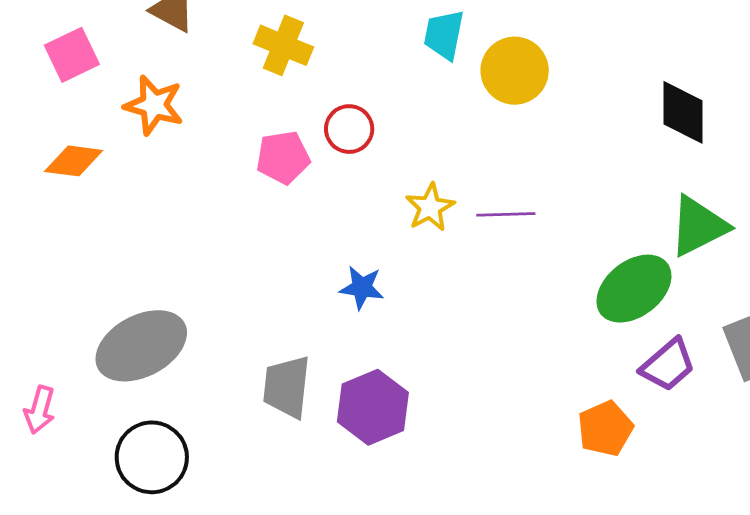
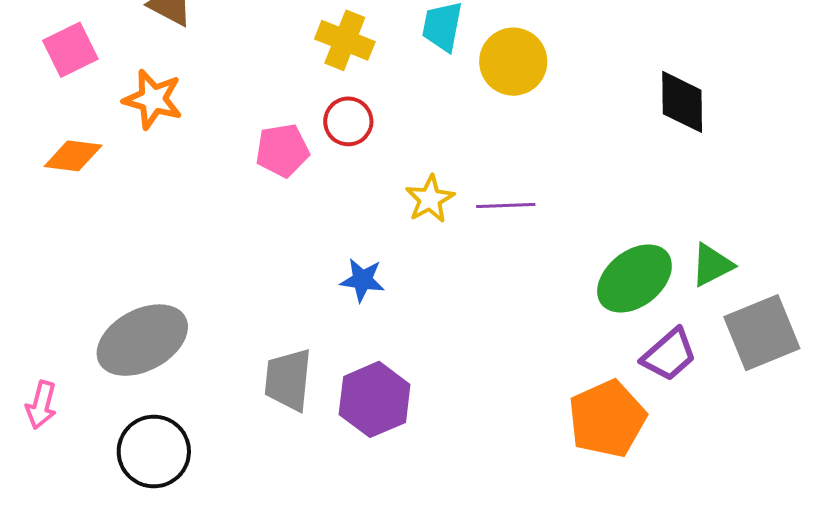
yellow cross: (283, 45) -> (345, 40), moved
green triangle: (698, 226) -> (712, 265), moved, size x0.7
orange pentagon: (605, 429) -> (607, 419), size x1.4

